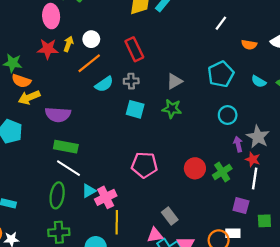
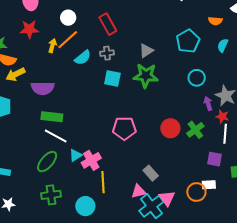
yellow arrow: (68, 44) -> (52, 46), moved
orange semicircle: (249, 45) -> (215, 21), moved
cyan semicircle: (259, 81) -> (223, 45), turned 88
green star: (172, 109) -> (146, 76), size x1.4
green ellipse: (57, 195) -> (47, 162), turned 35

